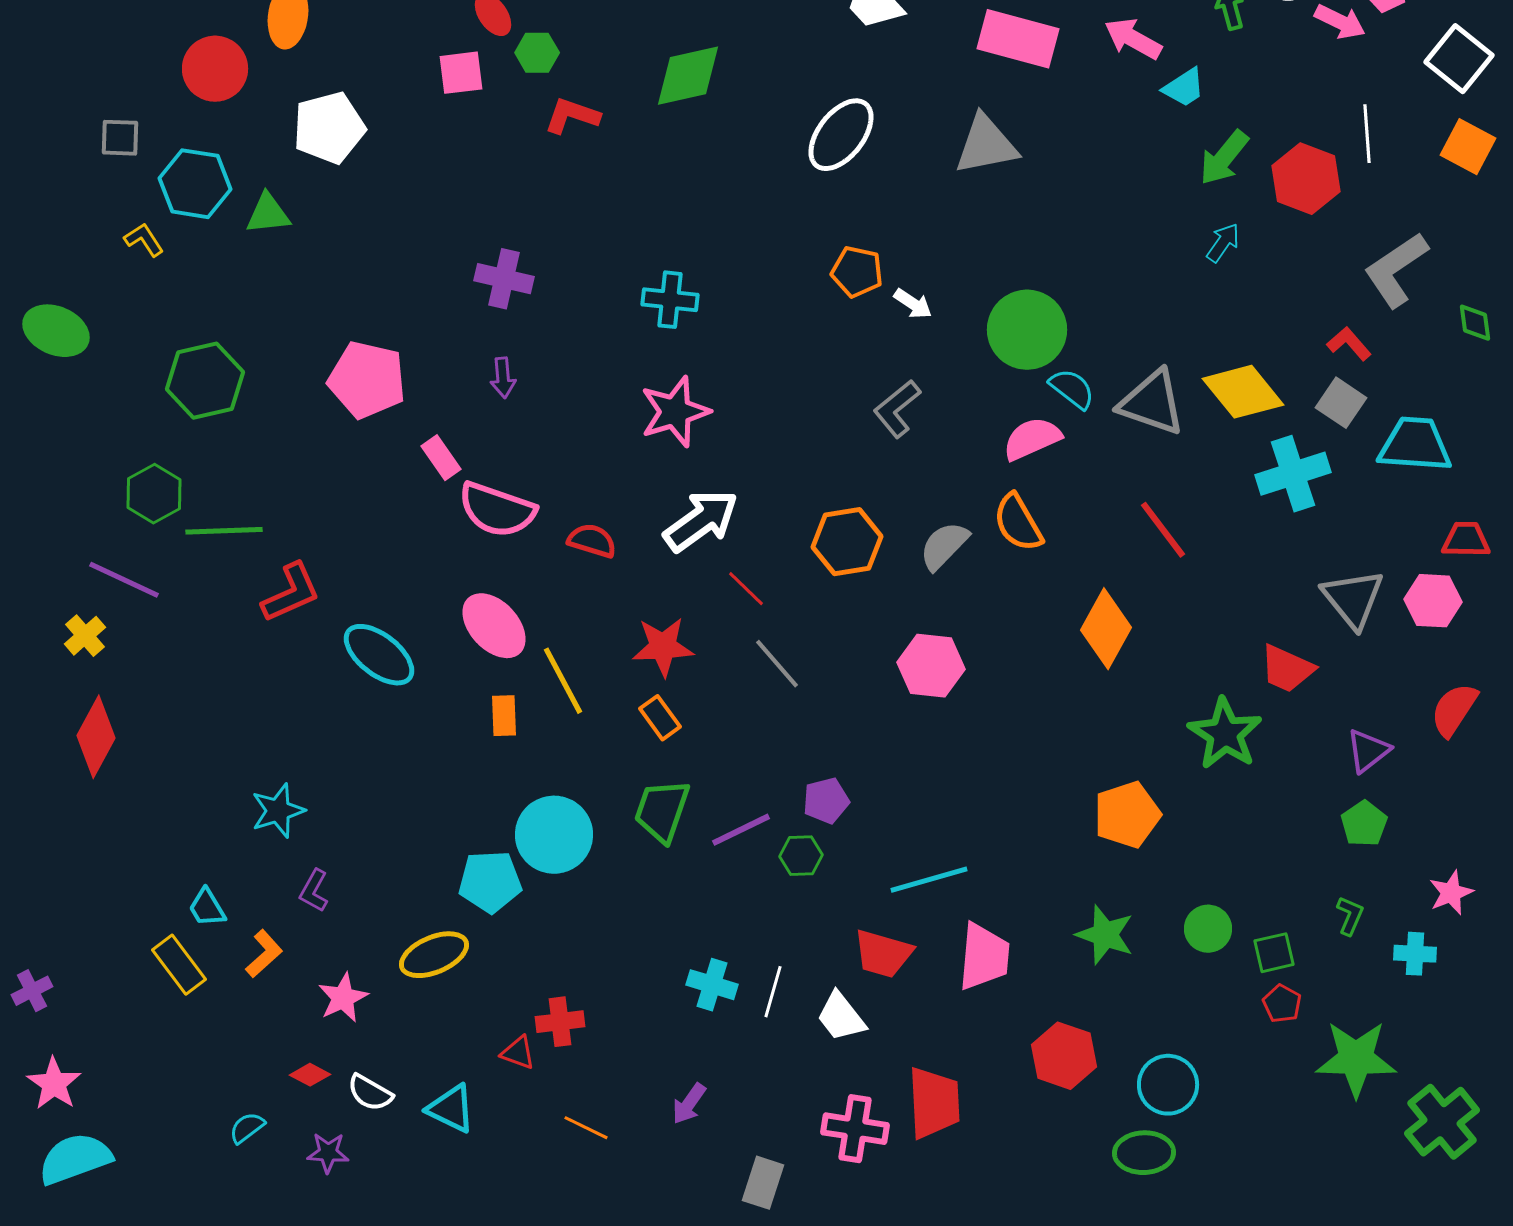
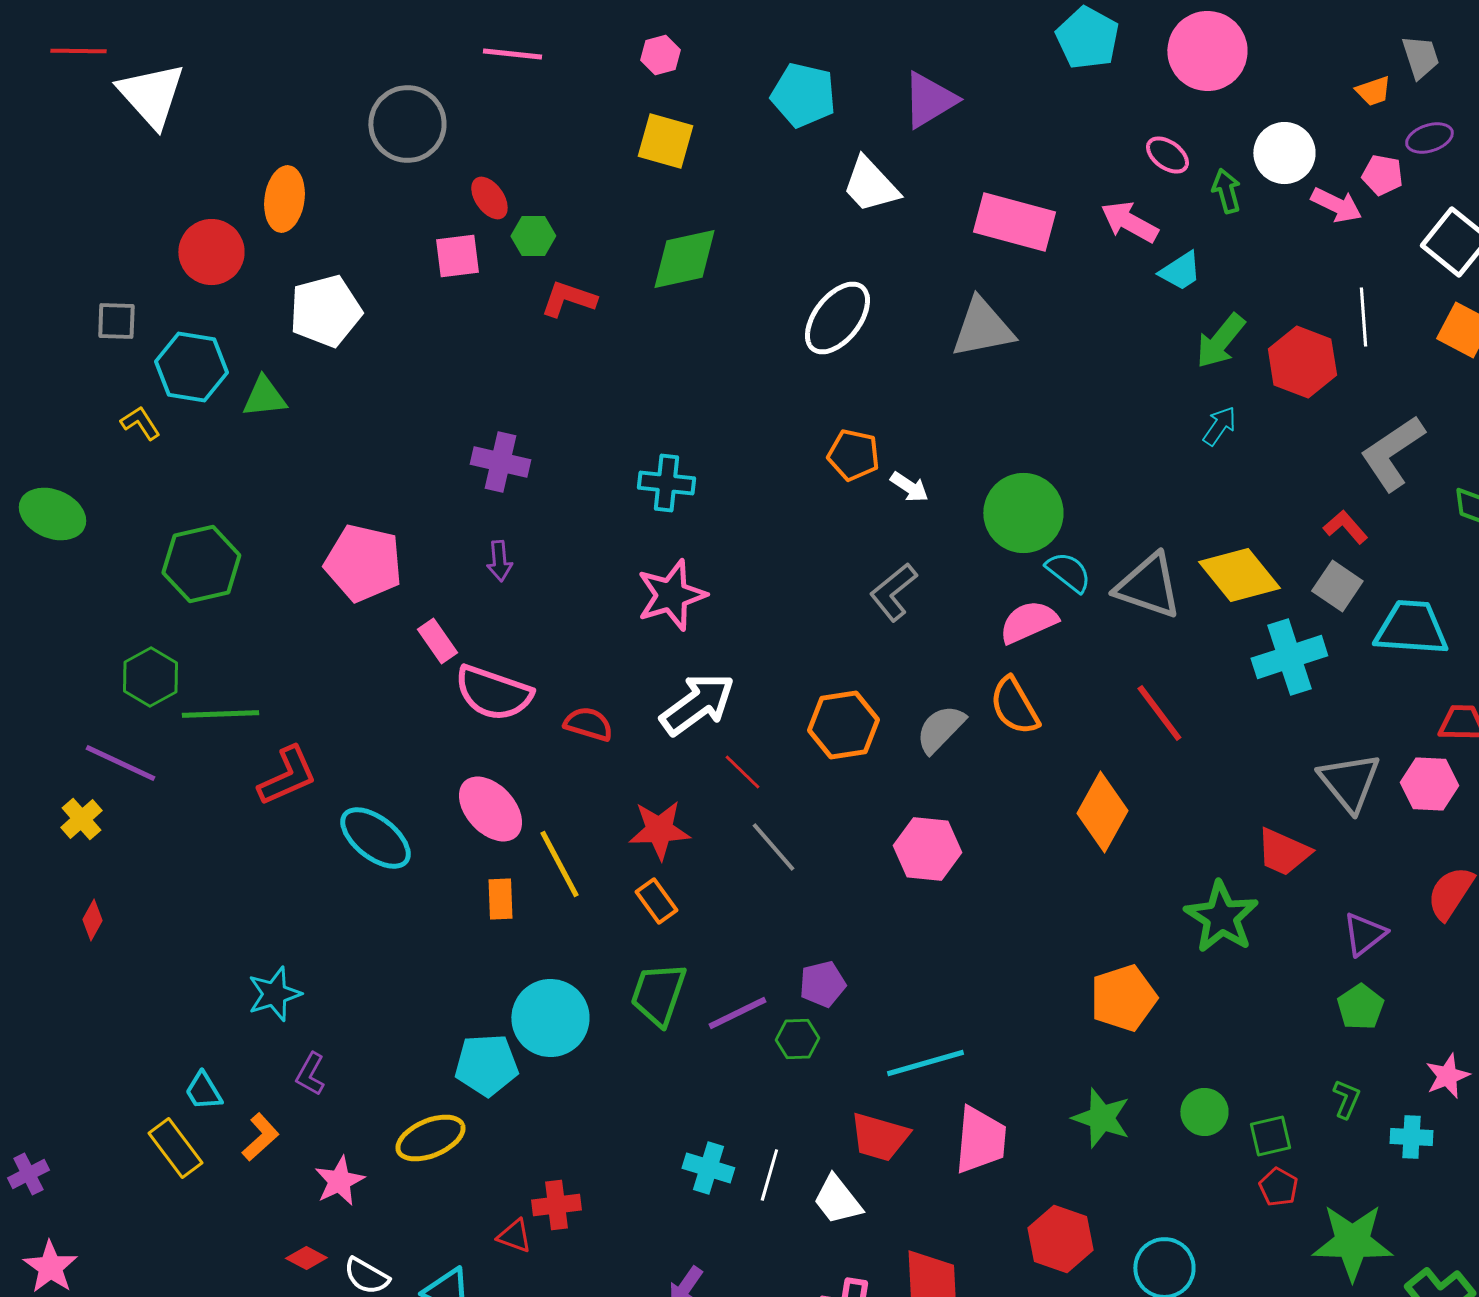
red diamond: (96, 737) -> (92, 920), size x0.5

